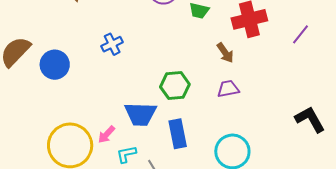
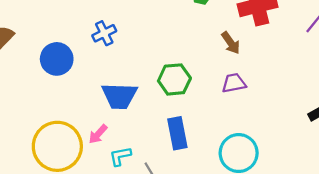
blue circle: (55, 65) -> (57, 59), moved
blue trapezoid: (140, 114) -> (119, 96), moved

